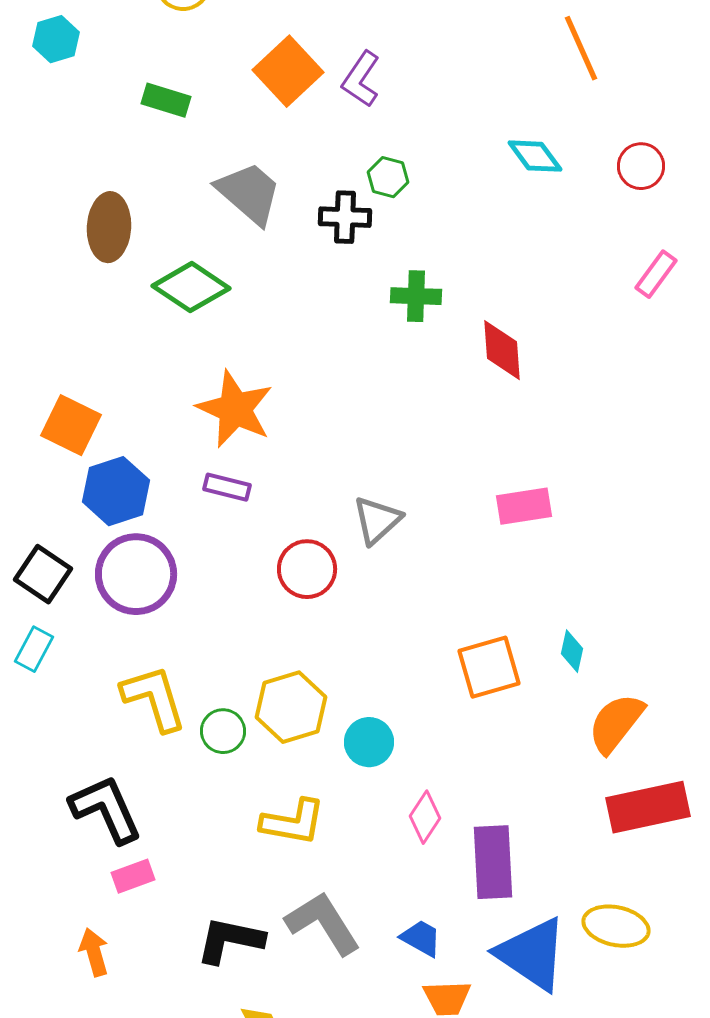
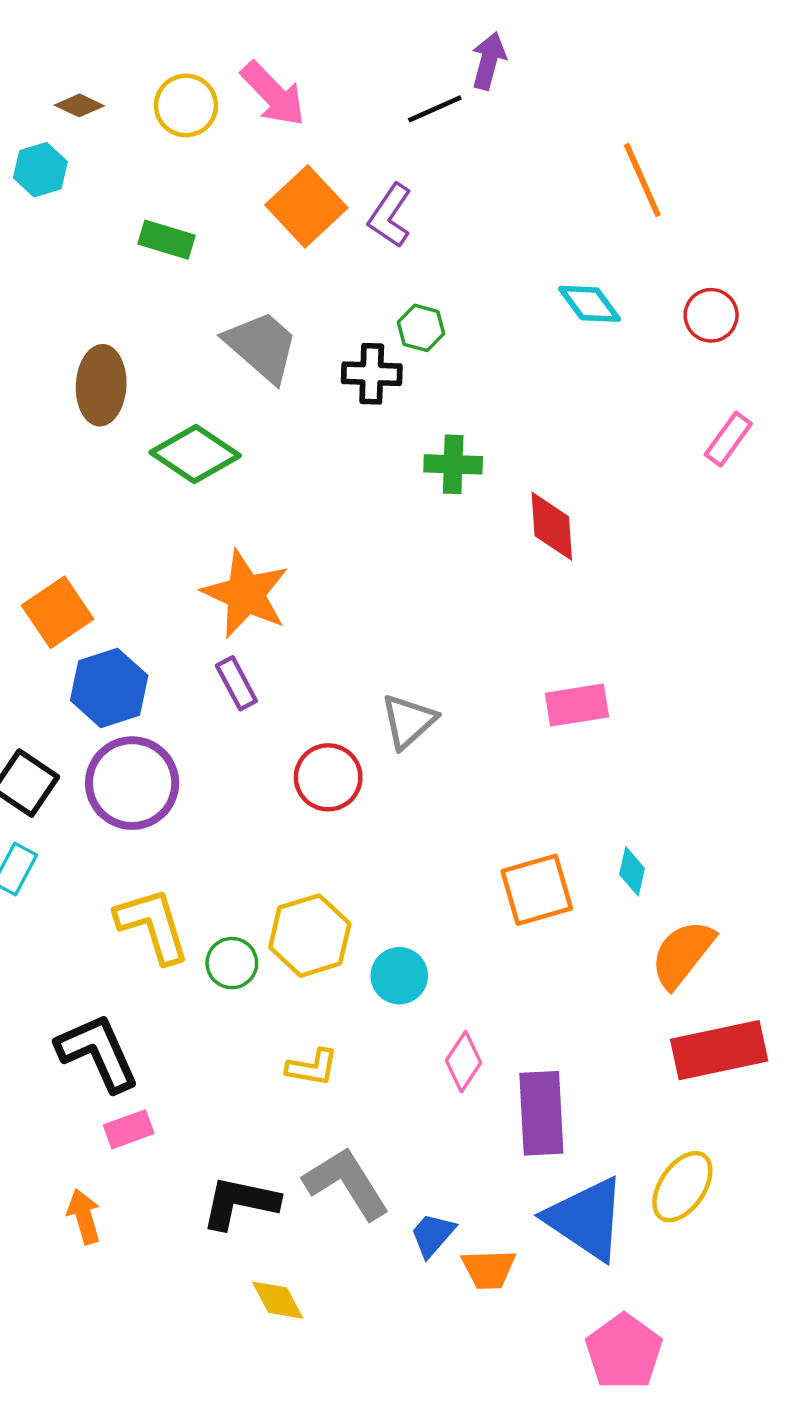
orange square: (71, 425) -> (58, 612), turned 30
purple rectangle: (227, 487) -> (236, 683), turned 48
yellow L-shape: (293, 822) -> (312, 1067), size x0.7
yellow ellipse: (616, 926) -> (682, 1187), turned -68
blue trapezoid: (421, 938) -> (432, 1235), moved, turned -78

